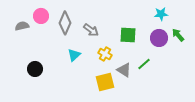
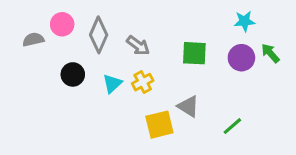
yellow cross: (105, 54) -> (143, 82), moved, turned 32
green line: (144, 64) -> (232, 126), moved
black circle: (35, 69) -> (73, 74), moved

